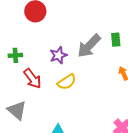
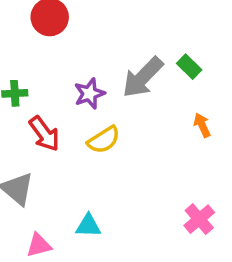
green rectangle: (116, 40) -> (189, 67), turned -40

